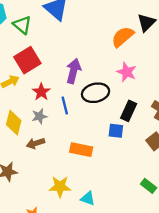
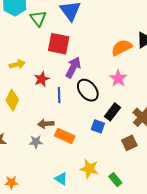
red square: (27, 60) -> (59, 44), moved, turned 30
black ellipse: (96, 93) -> (88, 90), turned 50
gray star: (39, 116) -> (36, 142), moved
brown arrow: (36, 143) -> (46, 124), moved
yellow star: (60, 187) -> (89, 169), moved

